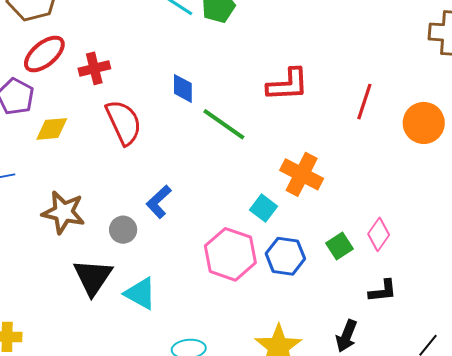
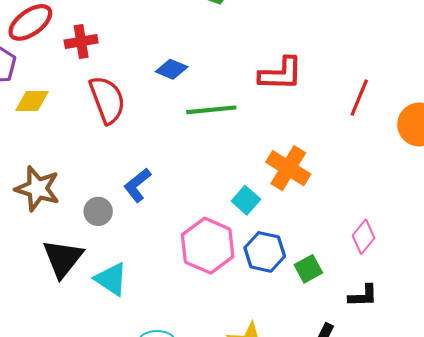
blue diamond: (183, 88) -> (172, 69), turned -72
green line: (224, 124) -> (211, 110), turned -45
green square: (339, 246) -> (308, 269), moved

